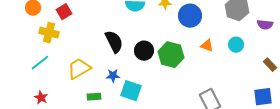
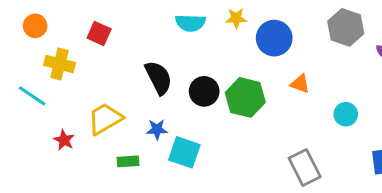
red square: (64, 12) -> (99, 34), moved, turned -35
cyan circle: (236, 45) -> (346, 114), moved
cyan line: (40, 63) -> (32, 96), moved, turned 72
red star: (41, 98) -> (64, 140), moved

